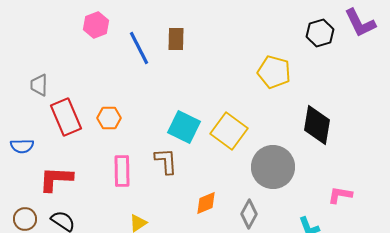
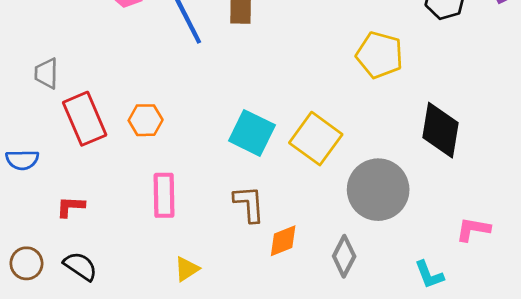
brown L-shape: (166, 161) -> (249, 204), moved
red L-shape: (56, 179) -> (70, 207), size x0.6

